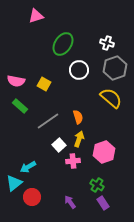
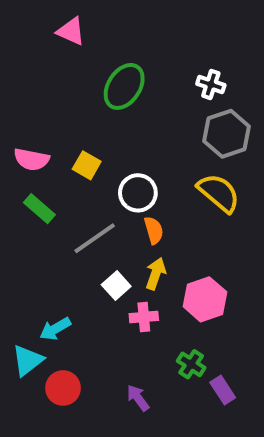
pink triangle: (36, 16) -> (71, 31), turned 42
white circle: (79, 70) -> (138, 193), moved
purple rectangle: (103, 203) -> (223, 390), moved

